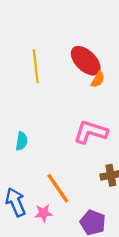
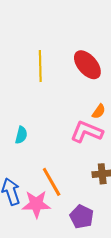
orange semicircle: (98, 80) -> (99, 111), moved
pink star: (44, 213) -> (36, 204), size x1.6

